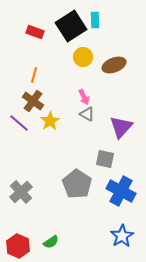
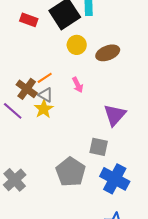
orange line: (34, 75) -> (45, 78), moved, turned 42
gray triangle: (87, 114) -> (46, 95), moved

